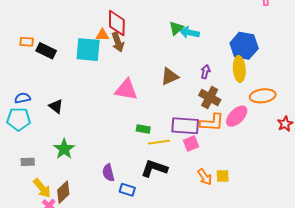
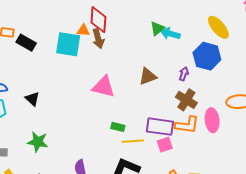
blue hexagon: (244, 46) -> (207, 56), moved
yellow ellipse: (239, 69) -> (218, 27), moved, turned -40
pink ellipse: (237, 116) -> (212, 120), turned -55
green star: (64, 149) -> (38, 142), turned -30

